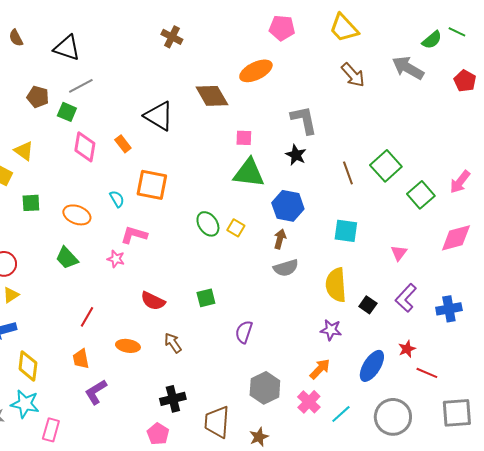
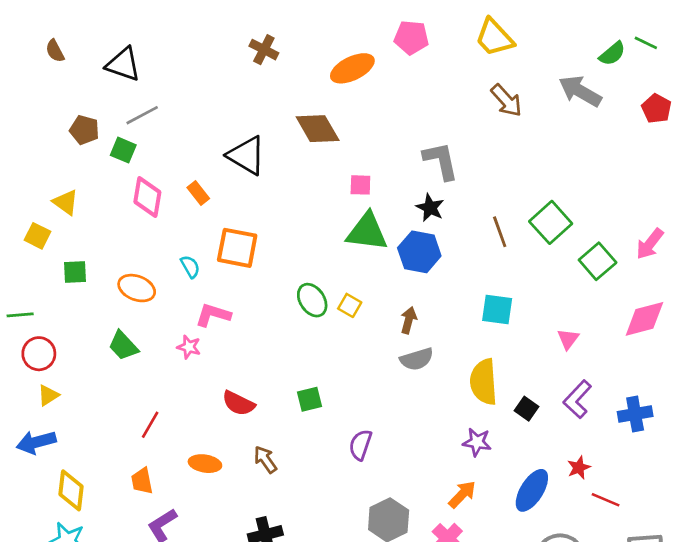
orange ellipse: (256, 71) -> (352, 68), moved
blue hexagon: (288, 206) -> (419, 252), moved

